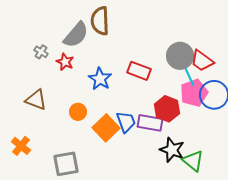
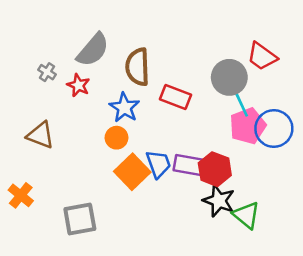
brown semicircle: (100, 21) -> (137, 67), moved
red trapezoid: (202, 61) -> (262, 56), moved
red hexagon: (167, 109) -> (215, 169), moved
orange circle: (78, 112) -> (116, 138), moved

